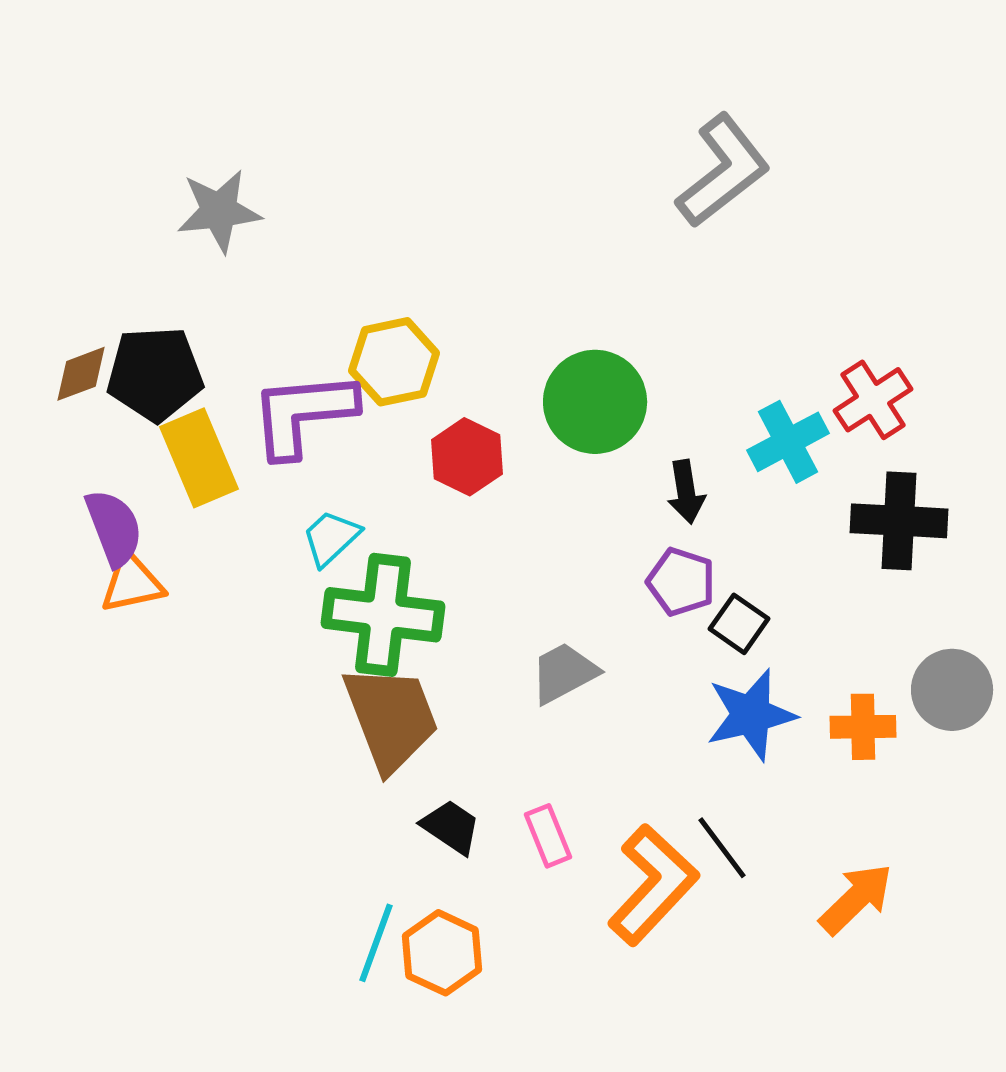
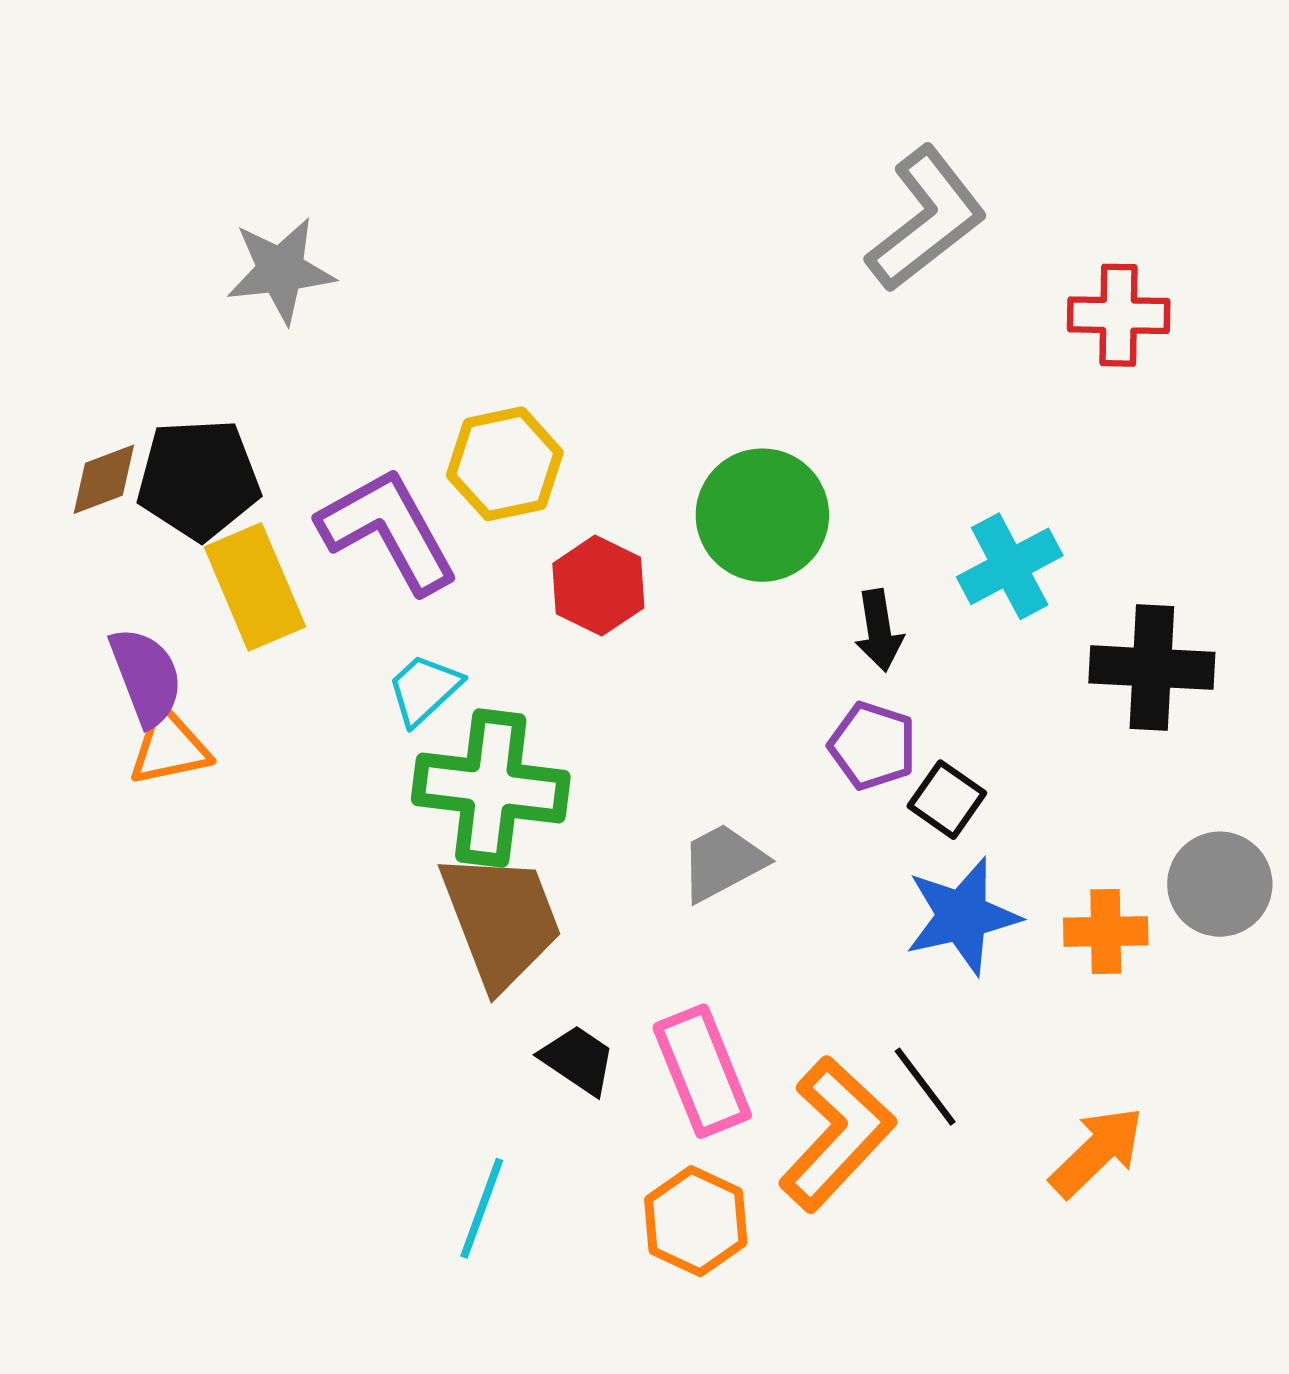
red cross: (873, 400) -> (1119, 315), moved, turned 34
purple L-shape: (303, 414) -> (388, 530), turned 66
pink rectangle: (548, 836) -> (702, 1071), size x1.6
orange hexagon: (442, 953) -> (696, 1221), moved

